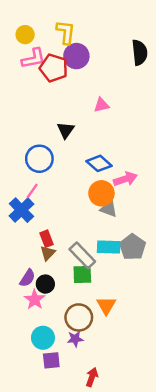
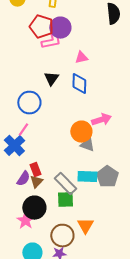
purple circle: (76, 56) -> (60, 28), moved
pink L-shape: (33, 58) -> (51, 41), moved
blue diamond: (99, 163) -> (79, 84), moved, turned 50
purple semicircle: (27, 278) -> (23, 179), moved
black circle: (45, 284) -> (34, 208), size x1.5

